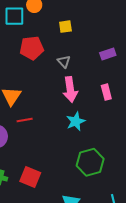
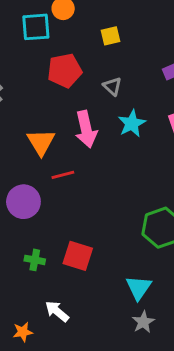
pink arrow: (70, 89) -> (86, 129), moved
cyan star: (76, 121) -> (132, 123), moved

